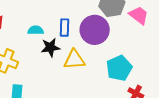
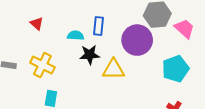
blue rectangle: (65, 28) -> (98, 26), moved
cyan pentagon: (119, 68) -> (176, 69), moved

